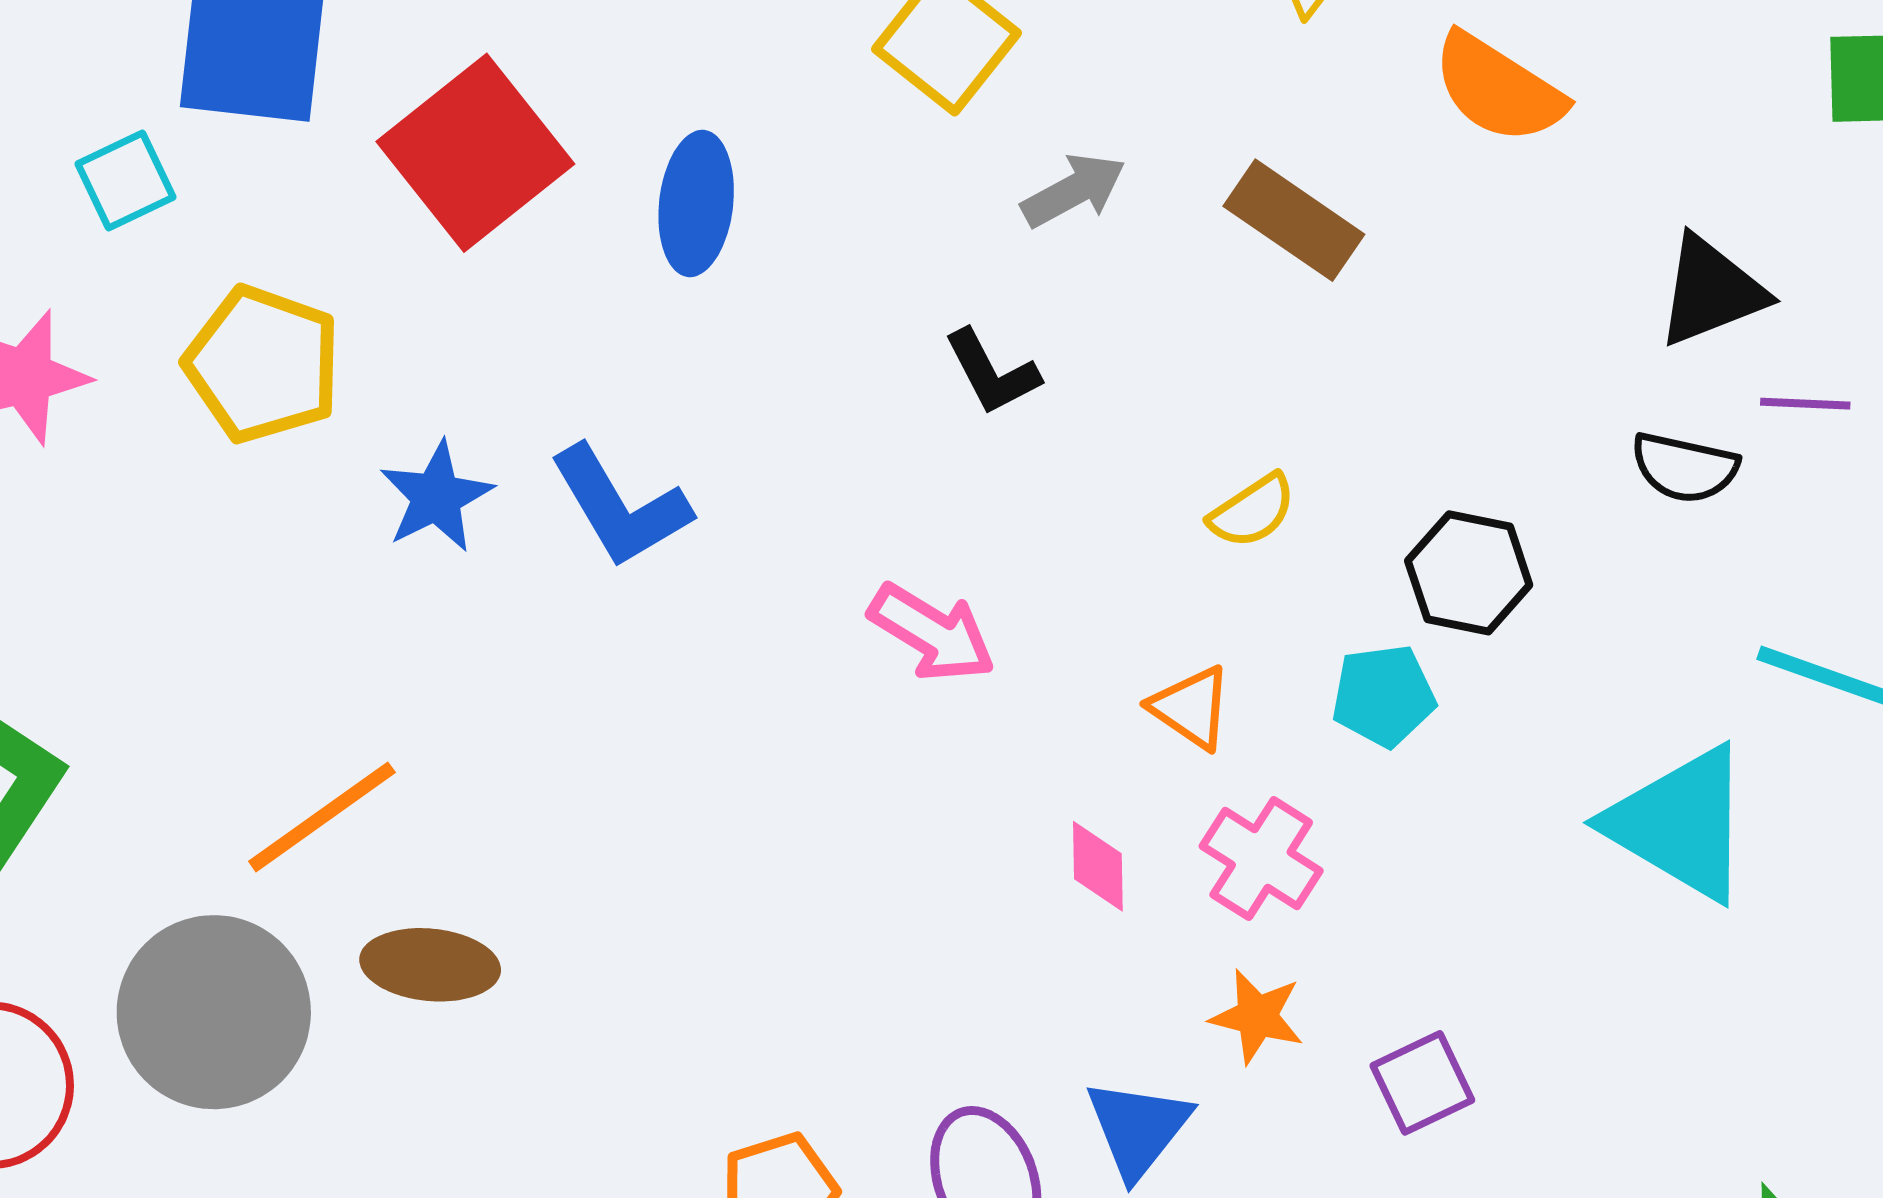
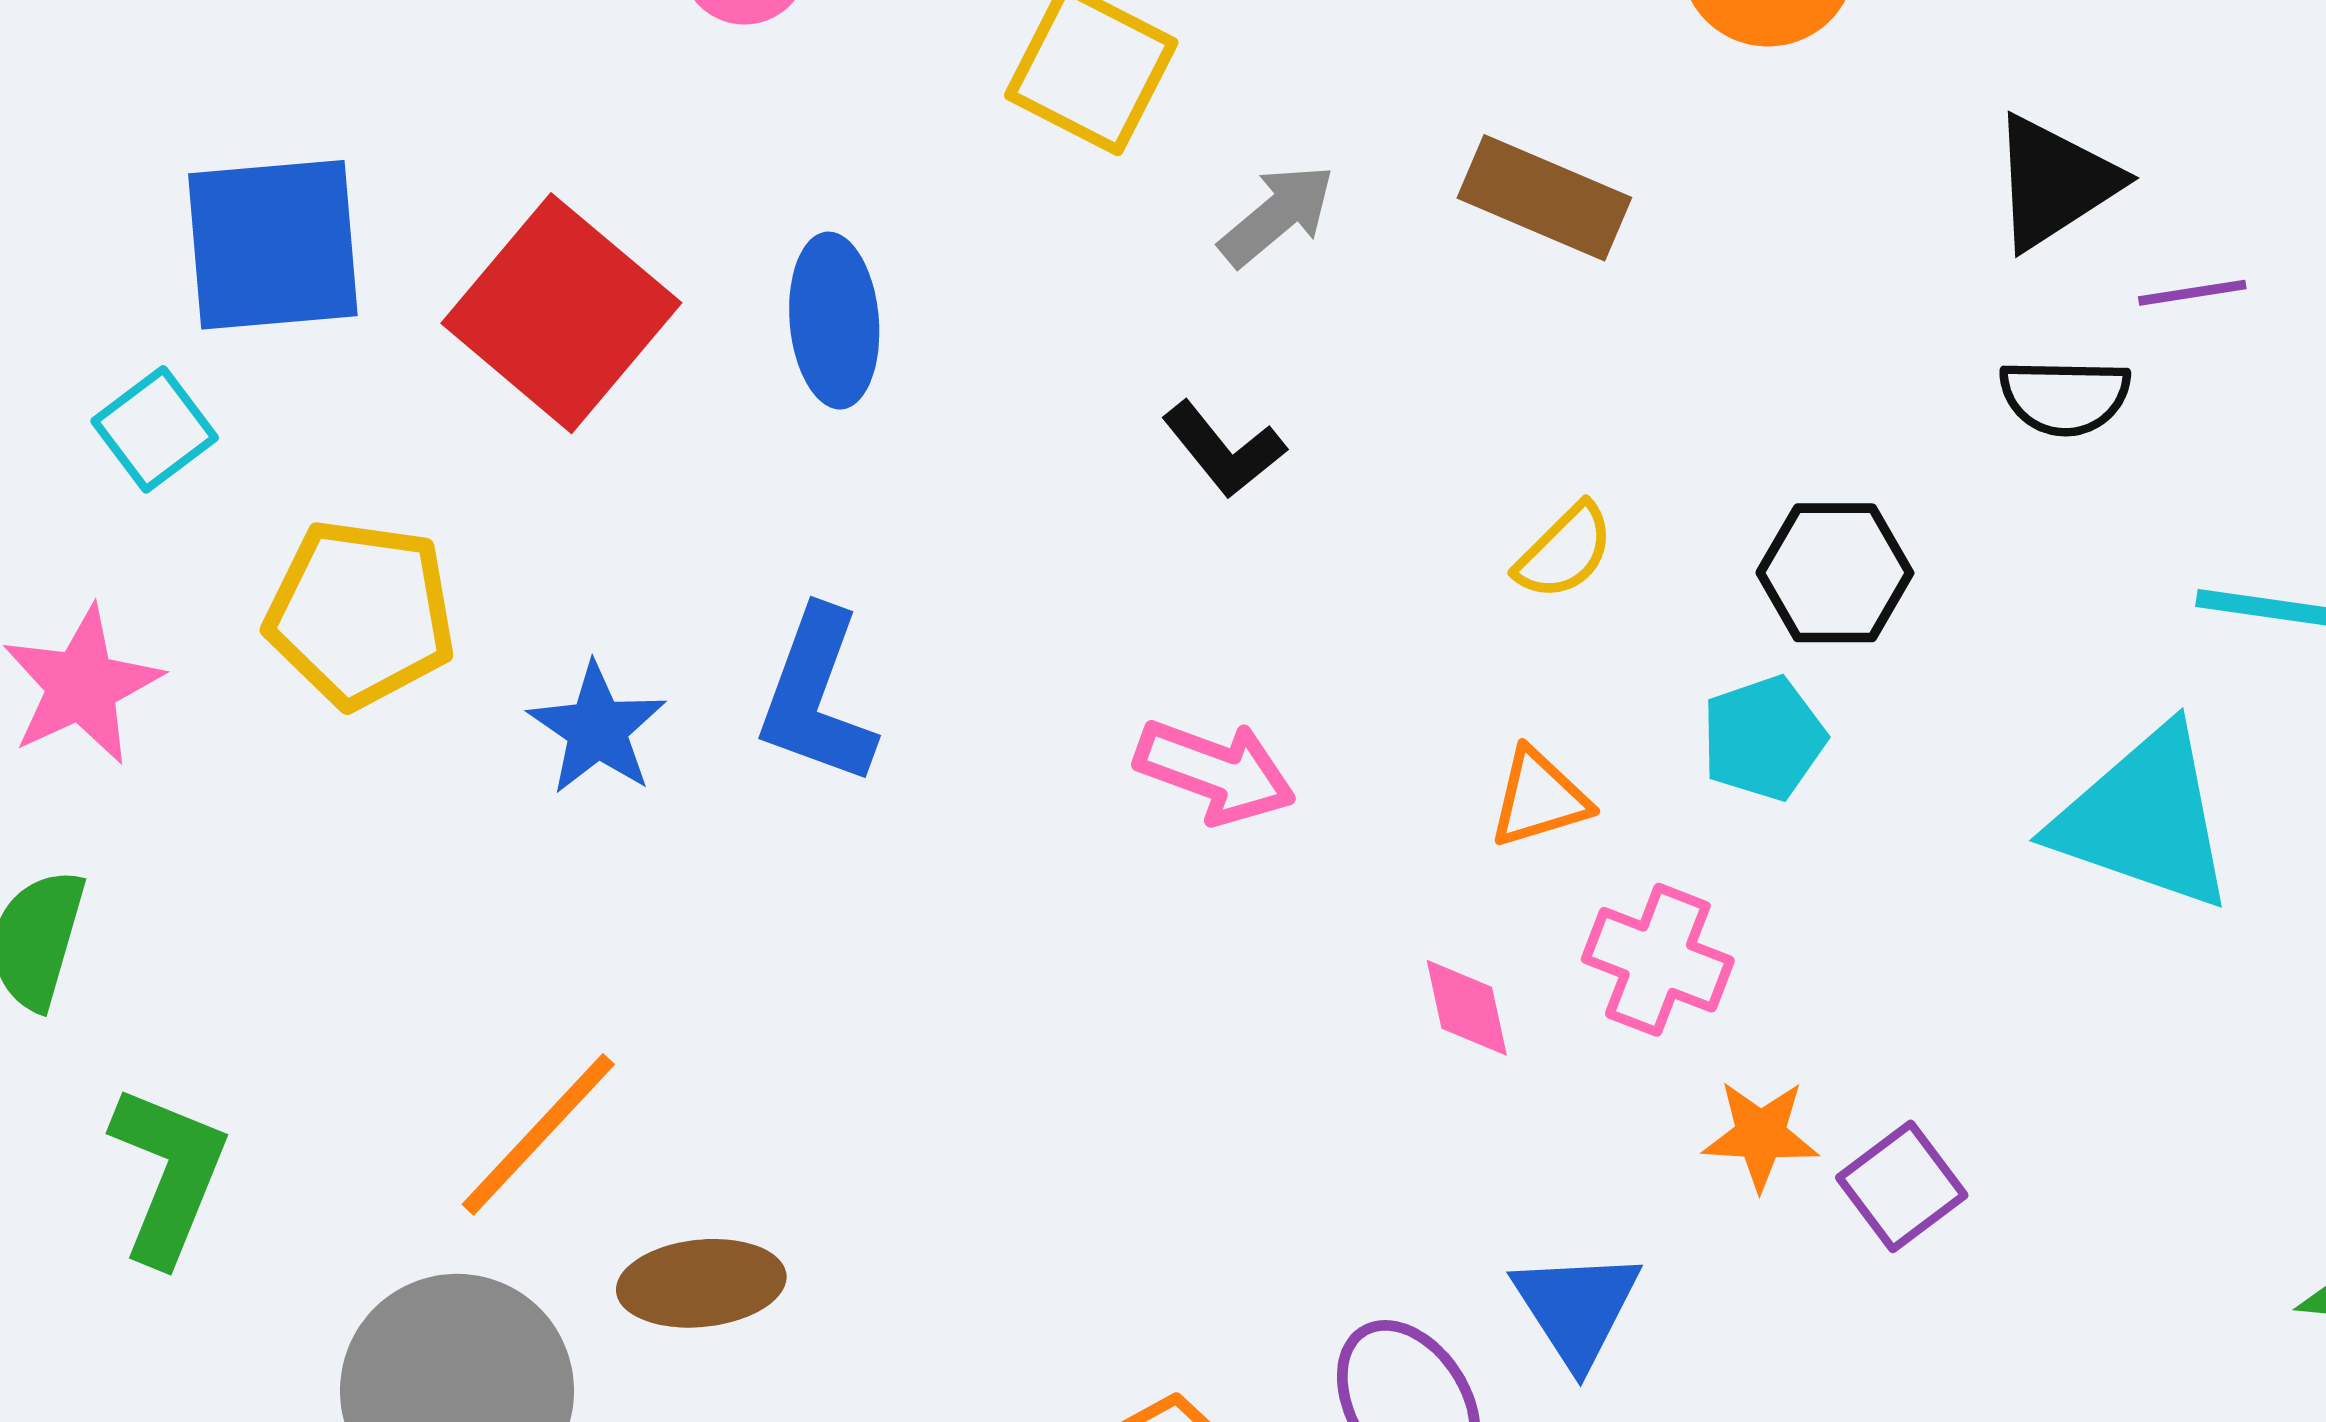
blue L-shape: (620, 507) -> (817, 697), turned 62
orange triangle: (1191, 708) -> (1539, 798), turned -40
orange star: (1257, 1016) -> (1761, 1135), moved

